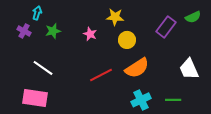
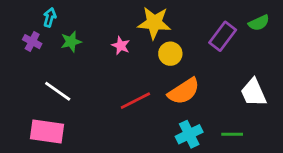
yellow star: (115, 17) -> (154, 23), size x1.4

